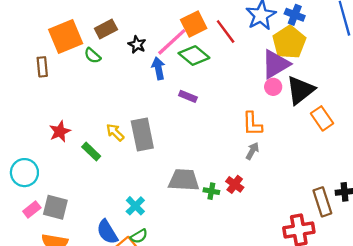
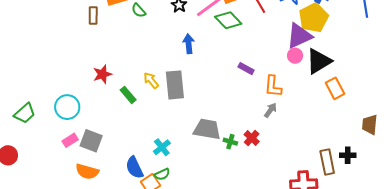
blue arrow: (158, 68) -> (189, 44), moved
purple rectangle: (188, 96) -> (246, 69), moved

